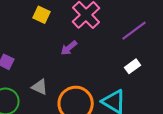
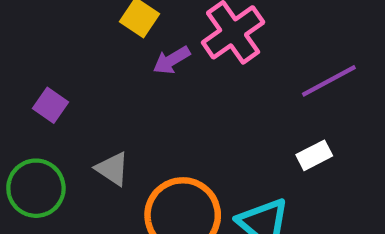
purple arrow: (69, 48) -> (172, 60), moved

